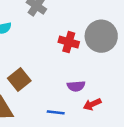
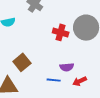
blue line: (56, 112) -> (54, 80), moved

